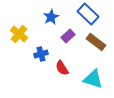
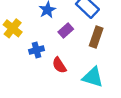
brown rectangle: (96, 42) -> (96, 37), turned 72

